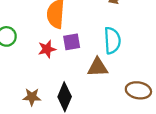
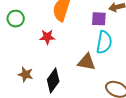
purple square: (72, 42) -> (99, 19), moved

